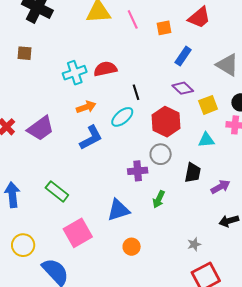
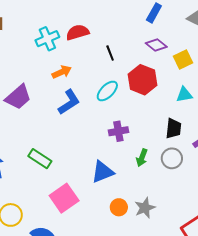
cyan ellipse: (122, 117) -> (107, 91), moved
gray circle: (161, 154) -> (172, 158), moved
gray star: (194, 244) -> (145, 208), moved, size x1.5

